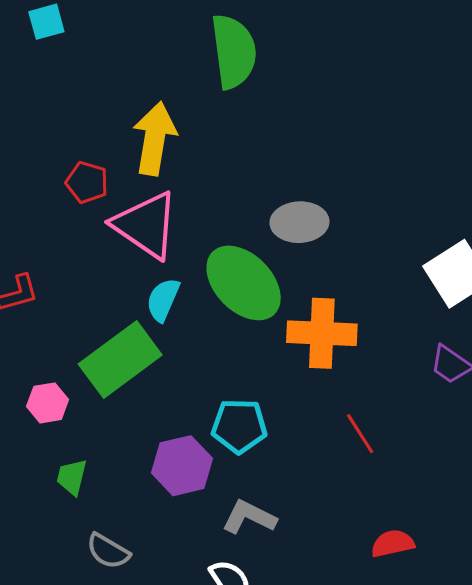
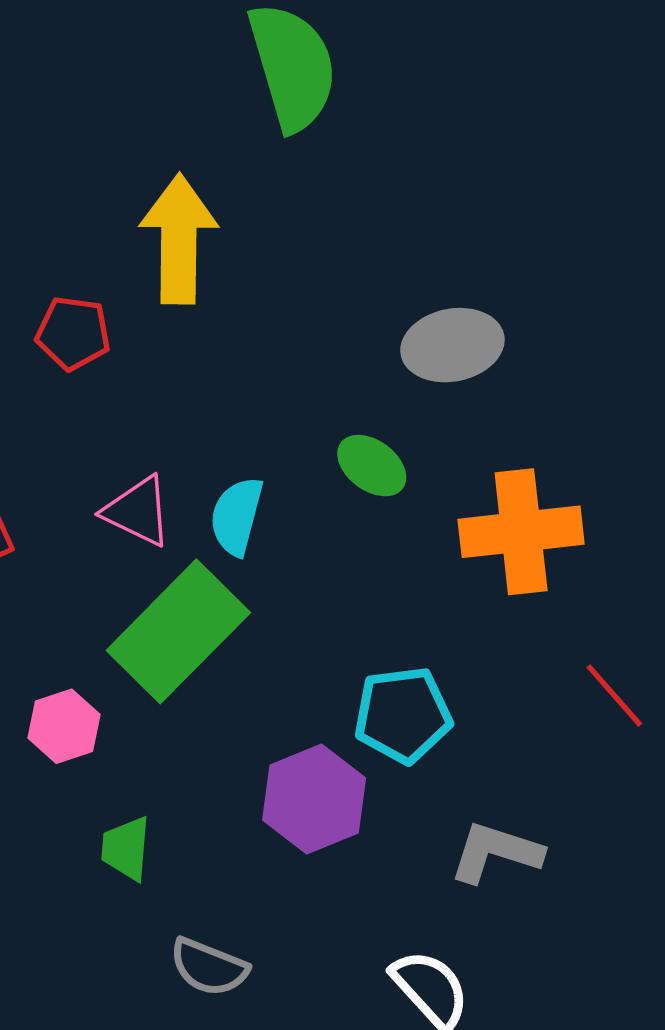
pink triangle: (146, 225) -> (138, 511), moved, size x0.6
green ellipse: (244, 283) -> (372, 466), size x0.5
gray L-shape: (249, 517) -> (496, 852), moved

